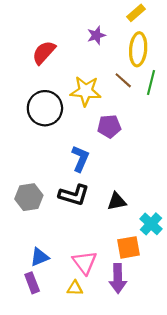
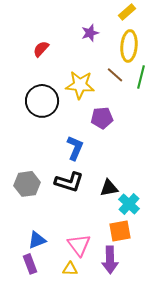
red semicircle: (44, 52) -> (41, 49), size x0.7
cyan cross: (151, 224) -> (129, 204), moved

